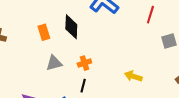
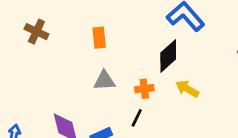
black diamond: (71, 27) -> (168, 56), moved, turned 35
yellow arrow: (133, 76) -> (187, 89), moved

